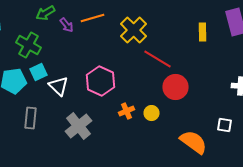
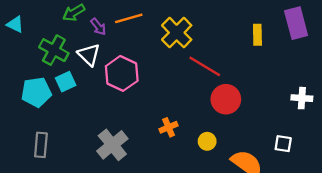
pink hexagon: (100, 81) -> (122, 73), moved
white triangle: (58, 86) -> (89, 55), moved
yellow circle: (152, 113) -> (207, 141), moved
gray rectangle: (30, 118) -> (41, 145), moved

